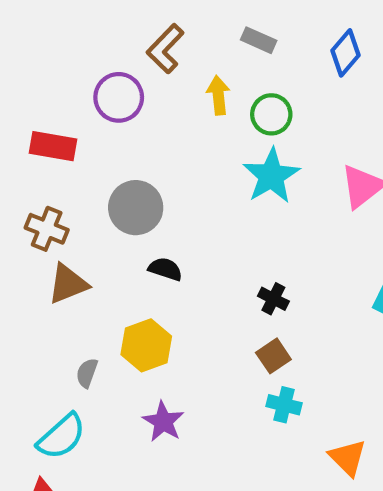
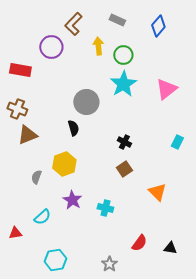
gray circle: (136, 208) -> (86, 102), moved
black semicircle: (165, 269) -> (73, 128), turned 56
cyan cross: (284, 405) -> (105, 208), moved
cyan semicircle: (61, 437) -> (42, 217), moved, size x0.7
orange triangle: (348, 458) -> (157, 192), moved

